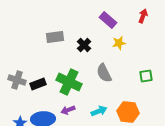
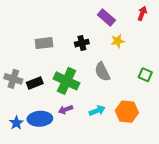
gray rectangle: (55, 37) -> (44, 43), moved
black cross: (84, 45) -> (82, 43), turned 32
green square: (146, 76) -> (145, 75), turned 32

